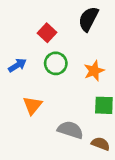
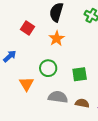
green circle: (56, 63) -> (48, 68), moved
orange star: (94, 71) -> (57, 38), moved

